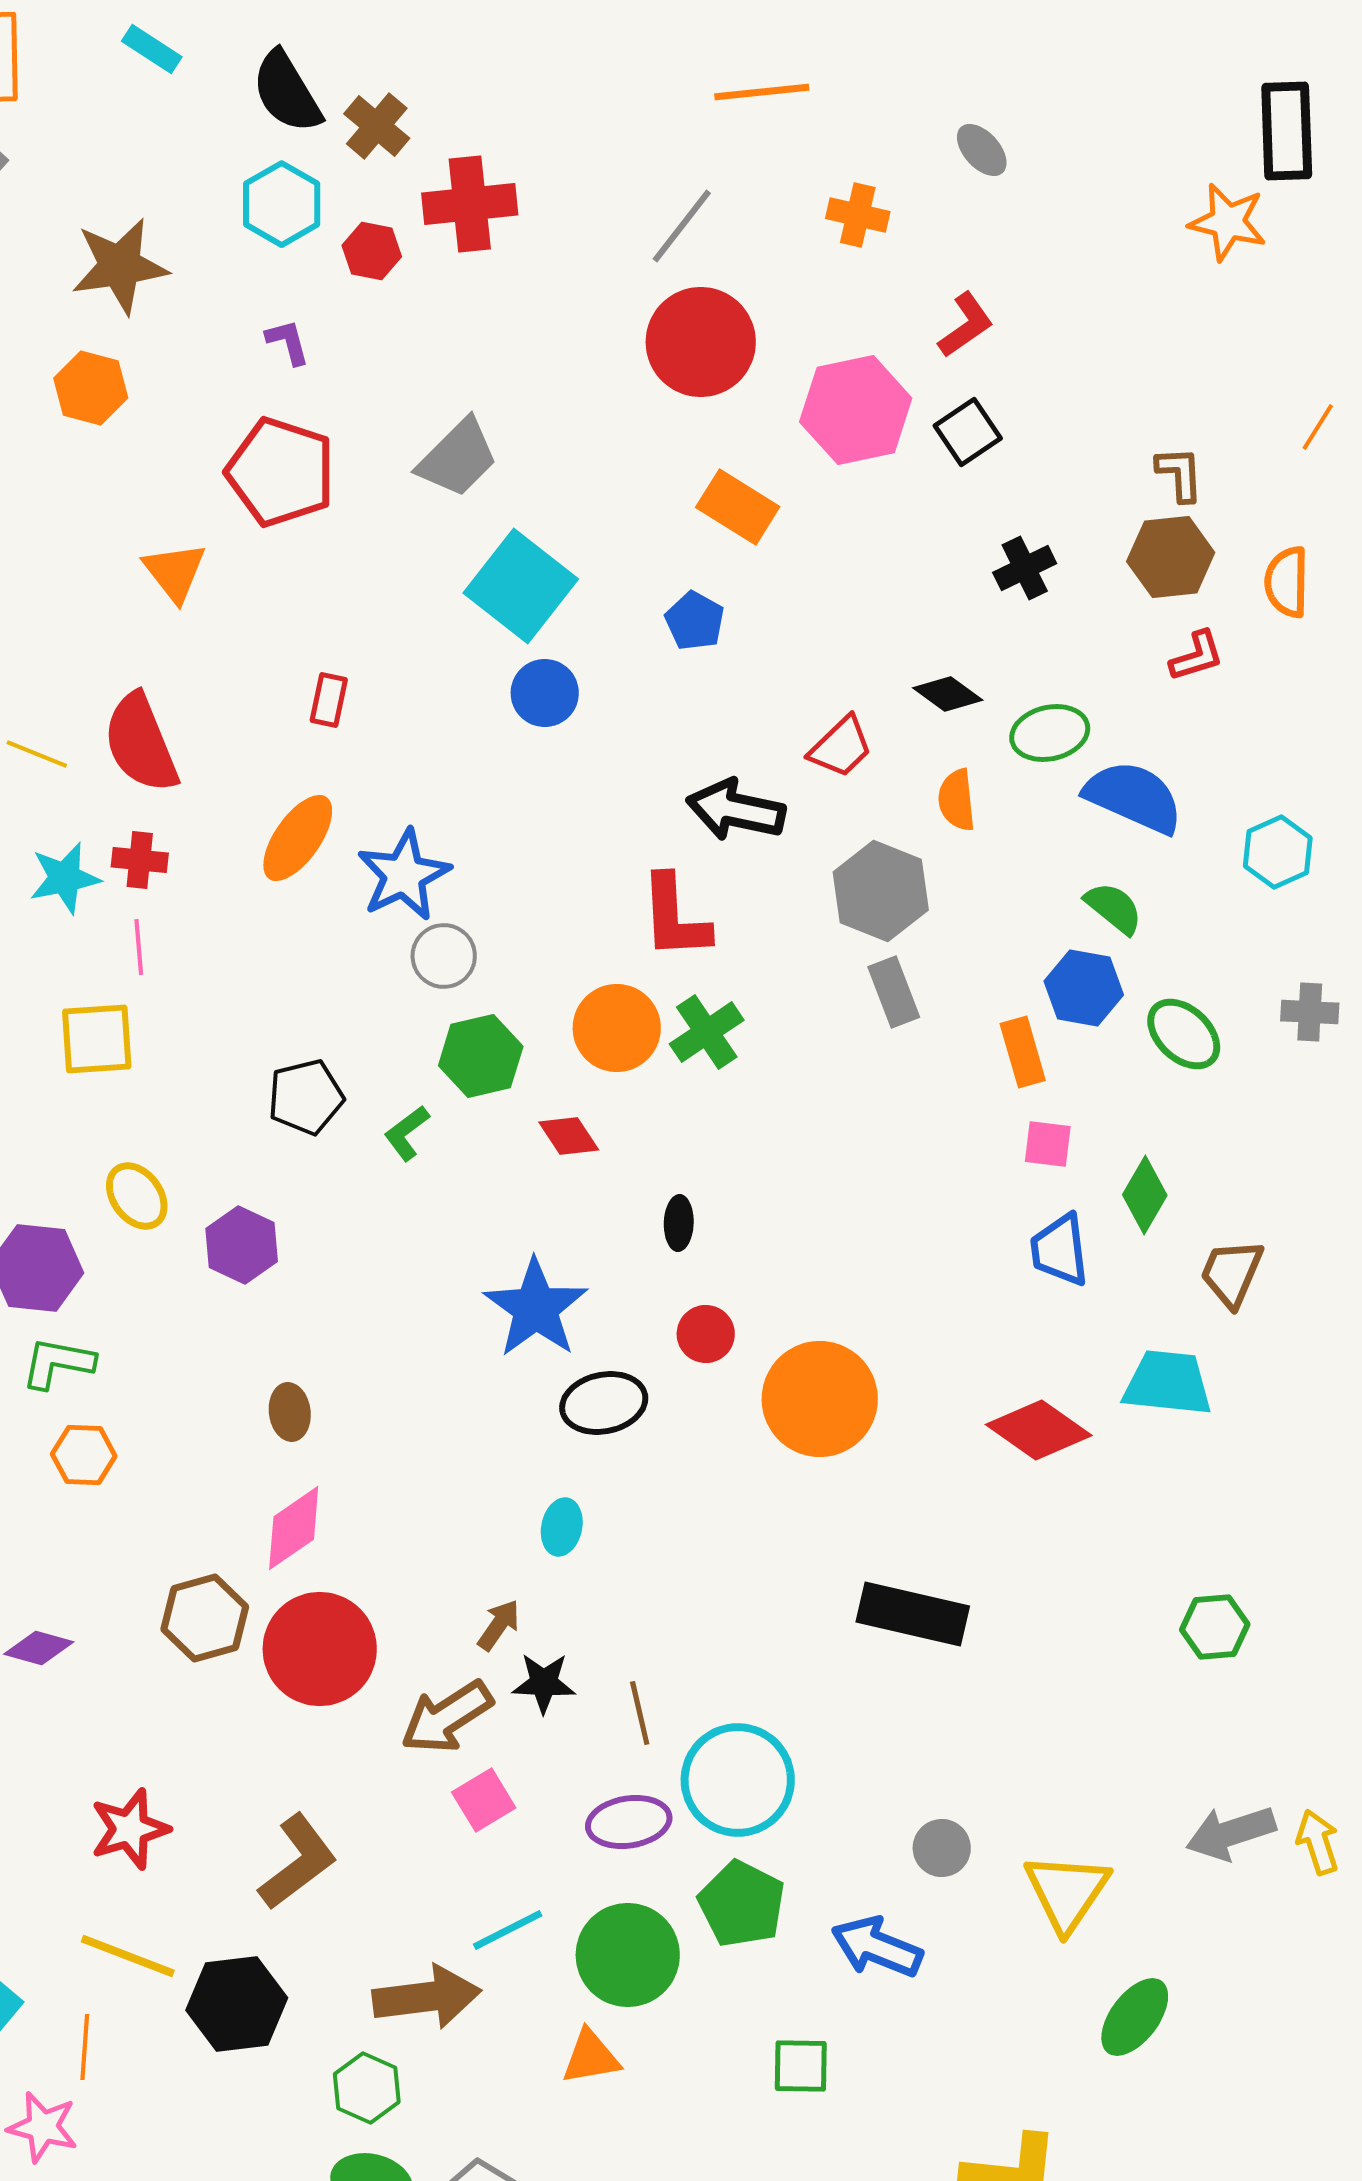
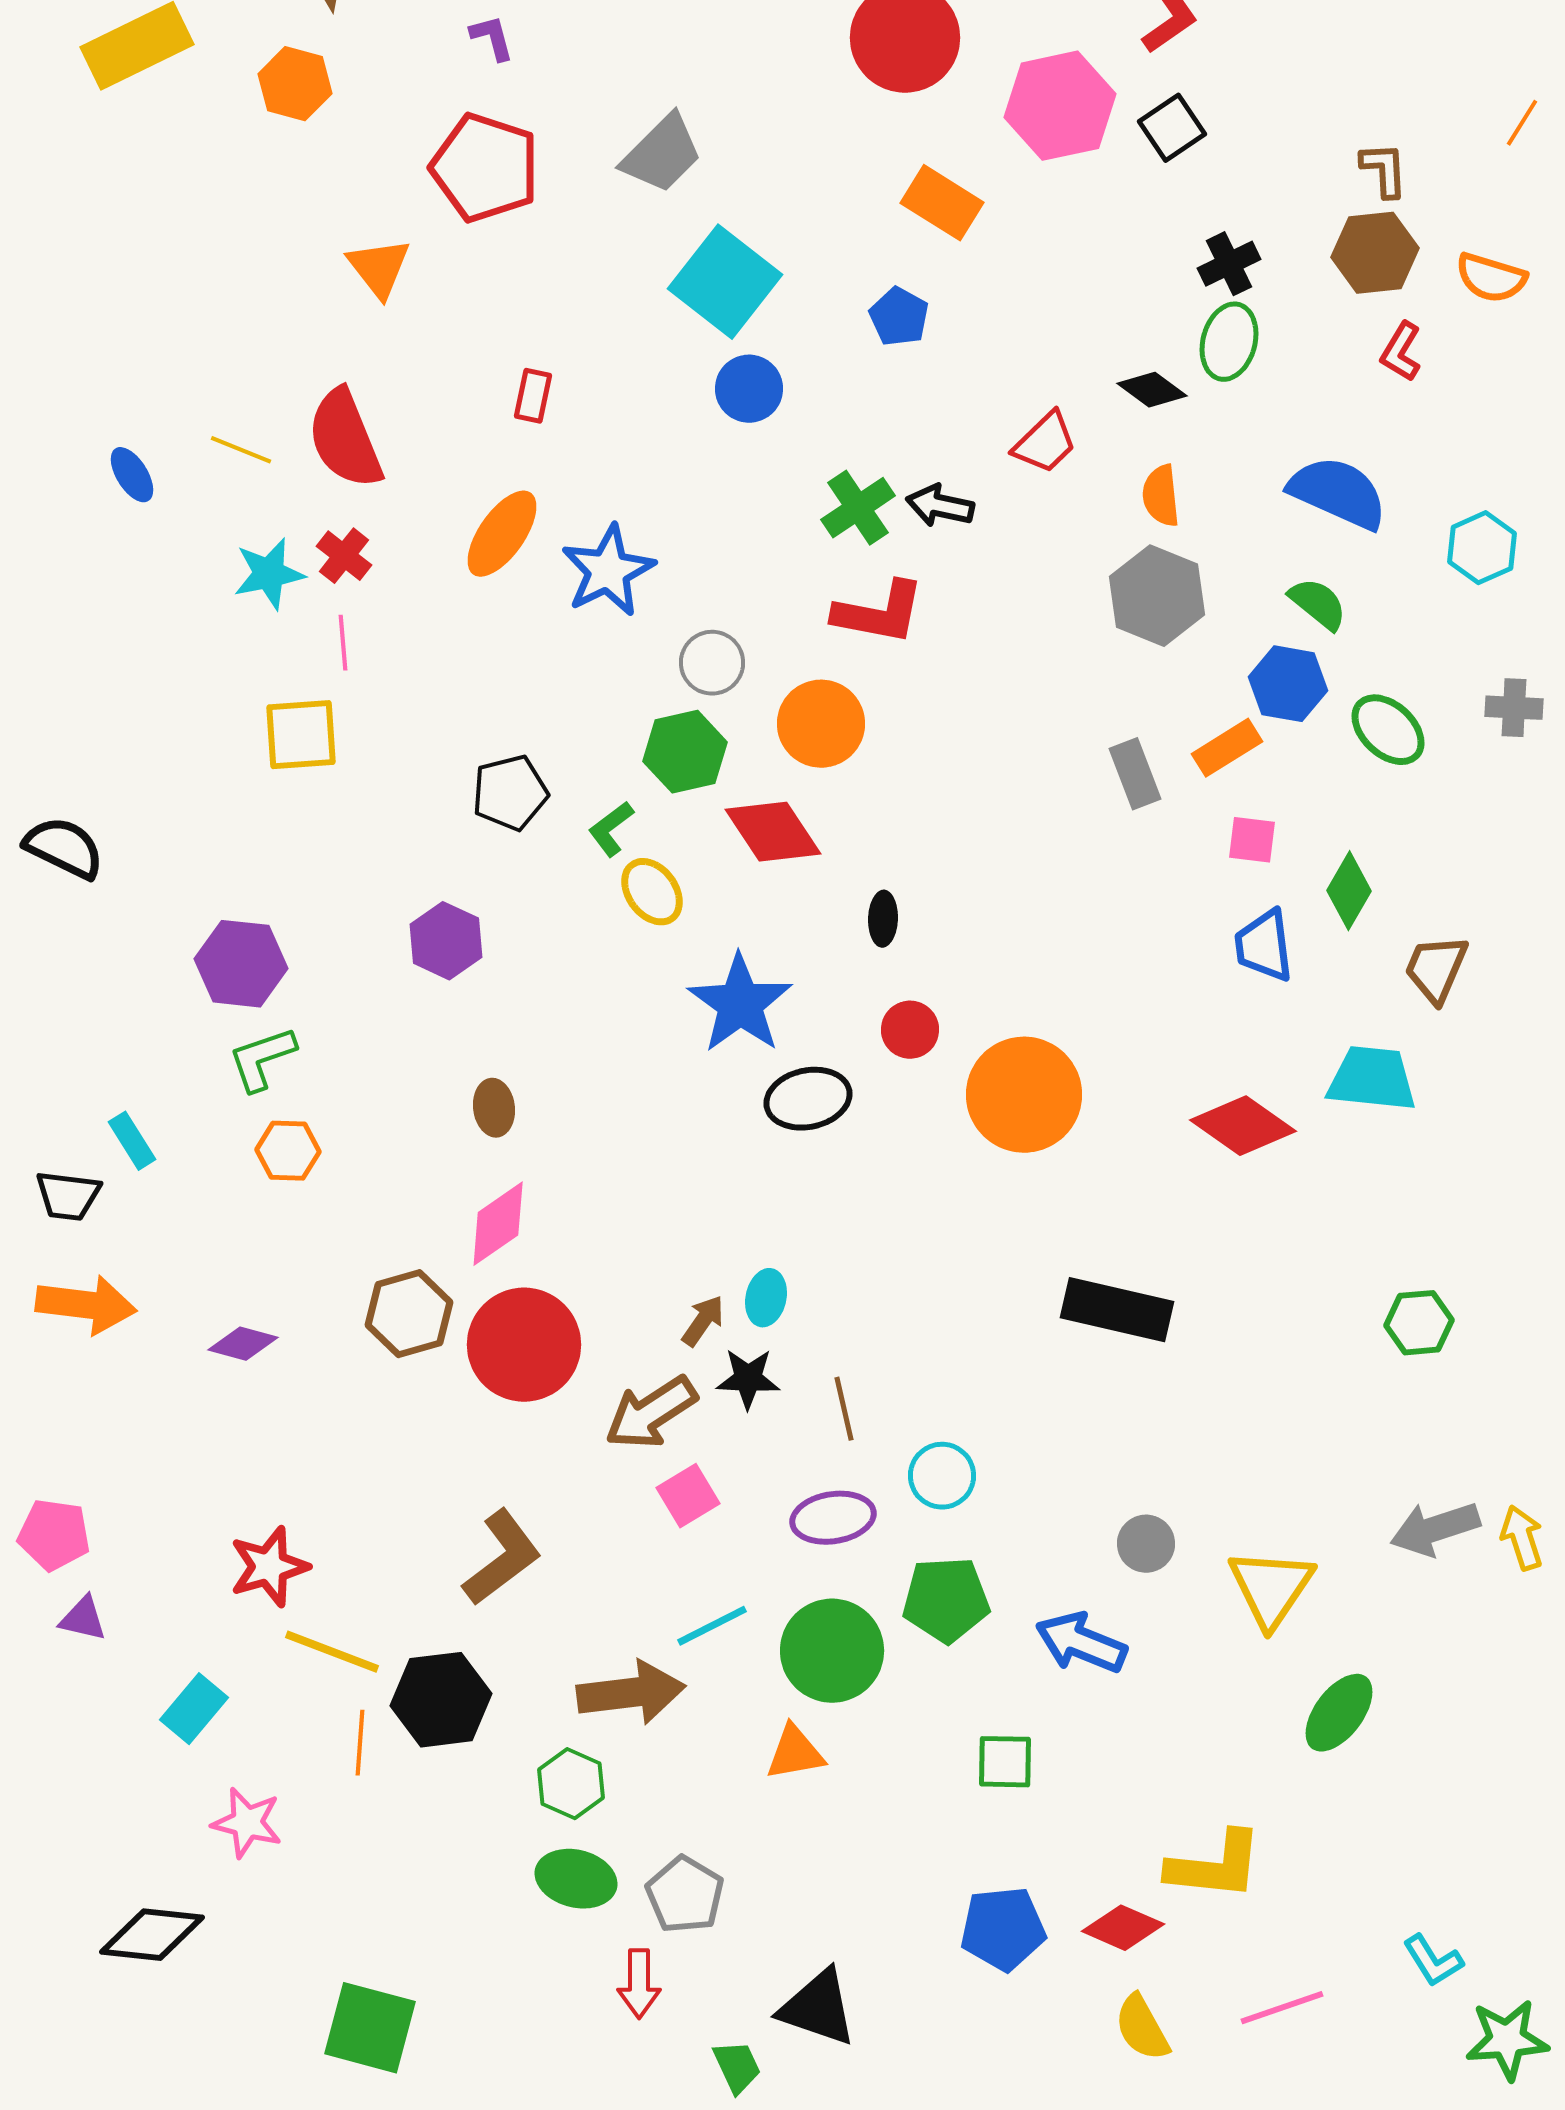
orange semicircle: (1287, 582) -> (1491, 278), turned -74
red L-shape: (1197, 656) -> (1401, 352), turned 138
green ellipse: (1050, 733) -> (1229, 342), moved, turned -62
black arrow: (736, 810) -> (940, 506), size x0.7
red cross: (140, 860) -> (344, 556), turned 32
gray hexagon: (881, 891) -> (1157, 596), moved
red L-shape: (675, 917) -> (879, 613), turned -76
gray circle: (444, 956) -> (712, 663), moved
gray rectangle: (894, 992) -> (1135, 774), moved
green cross: (707, 1032) -> (858, 508), moved
orange rectangle: (1023, 1052) -> (1227, 748), turned 74
red diamond: (569, 1136) -> (773, 832), size x1.6
yellow ellipse: (137, 1196) -> (652, 892), moved
green L-shape: (58, 1363) -> (262, 1059), turned -30
cyan ellipse: (562, 1527) -> (766, 1298), moved
cyan circle: (738, 1780) -> (942, 1476), size x0.6
red star: (130, 1829) -> (269, 1567), moved
green pentagon: (742, 1904) -> (946, 1600), turned -30
orange line: (85, 2047) -> (360, 1743), moved

